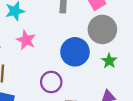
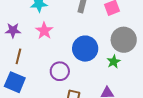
gray circle: (102, 29) -> (124, 40), moved

